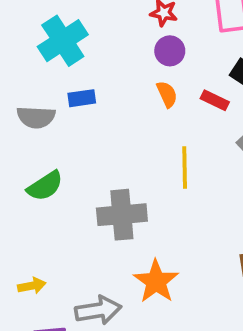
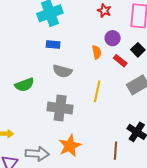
purple circle: (170, 51) -> (113, 38), moved
gray semicircle: (36, 117) -> (62, 71), moved

